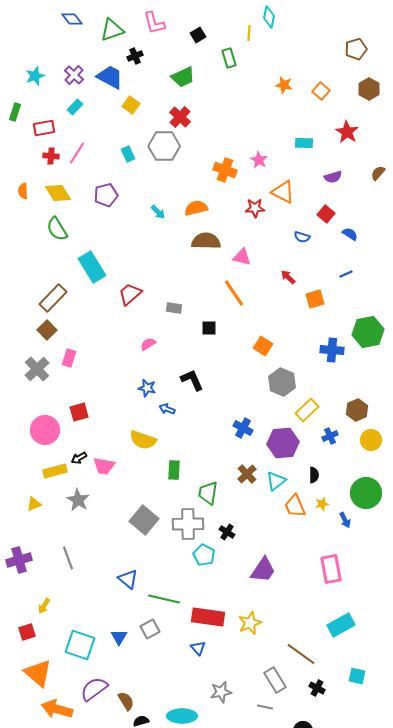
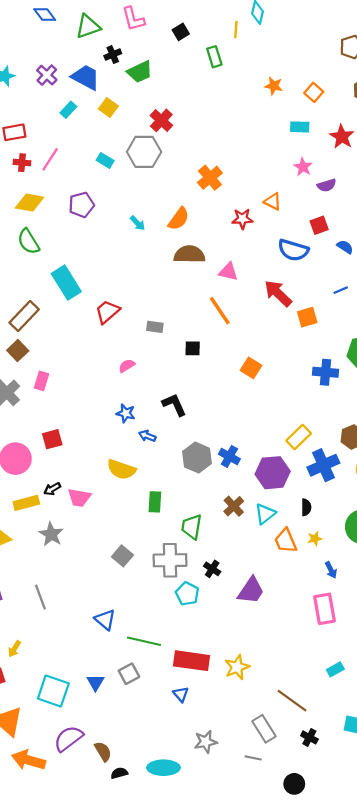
green trapezoid: (183, 77) -> (140, 72), moved
cyan rectangle: (75, 107) -> (68, 110), moved
cyan rectangle: (304, 143) -> (300, 127), moved
cyan rectangle: (128, 154) -> (105, 160), turned -35
pink star: (259, 160) -> (303, 167), moved
orange cross: (225, 170) -> (210, 178), turned 30
orange triangle: (283, 192) -> (273, 201), size x0.7
yellow diamond: (58, 193) -> (30, 203), turned -48
orange semicircle: (196, 208) -> (179, 219), turned 140
red square: (326, 214) -> (319, 225), turned 30
blue semicircle: (302, 237) -> (293, 250), size x1.8
red arrow: (288, 277) -> (278, 293), size x1.8
gray hexagon: (282, 382) -> (197, 458), moved
blue cross: (330, 436) -> (323, 465), size x1.8
gray square: (144, 520) -> (122, 556), size x0.7
blue arrow: (345, 520) -> (331, 570), moved
purple trapezoid: (263, 570) -> (251, 590), moved
cyan rectangle: (341, 625) -> (335, 669), size x0.6

